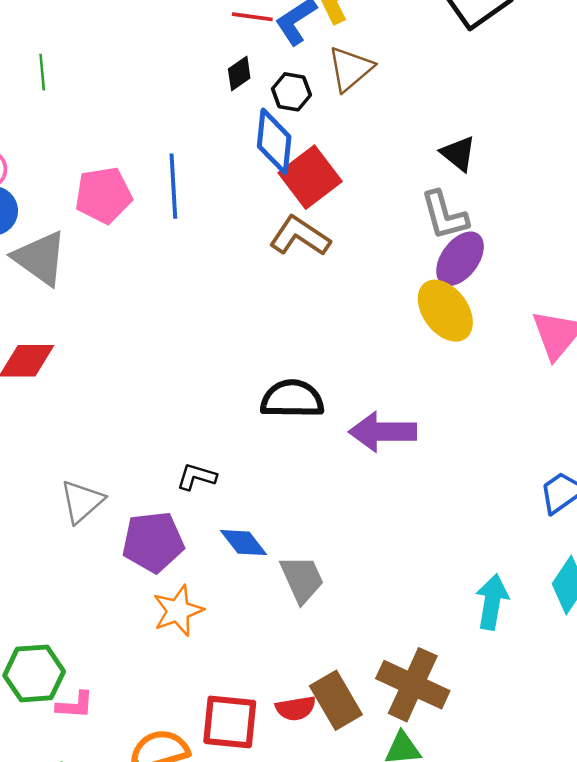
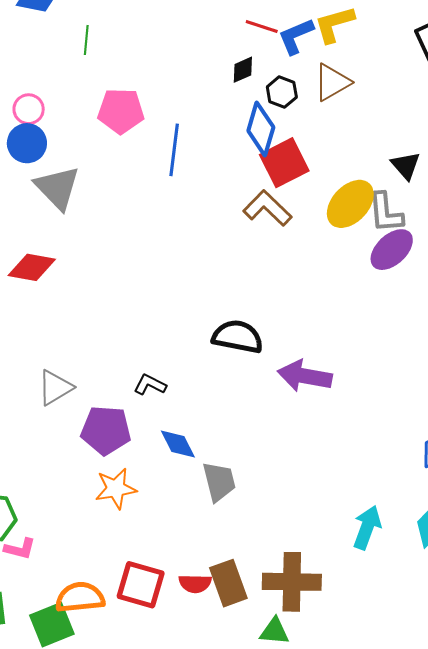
pink pentagon: (103, 195) -> (121, 111), moved
yellow ellipse: (445, 311) -> (350, 204), moved, turned 69
brown cross: (413, 685) -> (292, 582), turned -34

